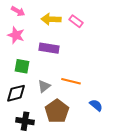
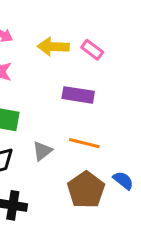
purple rectangle: (49, 48) -> (78, 95), moved
brown pentagon: (57, 111) -> (86, 190), moved

